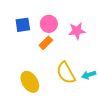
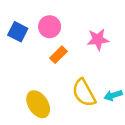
pink circle: (49, 24) -> (50, 27), moved
blue square: (23, 25) -> (18, 32), moved, turned 35

